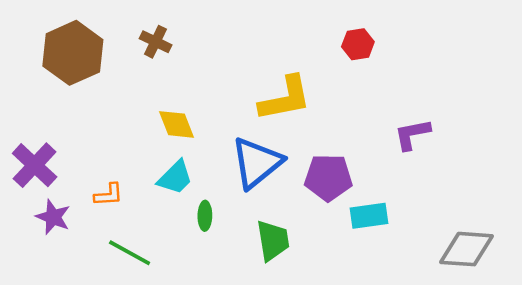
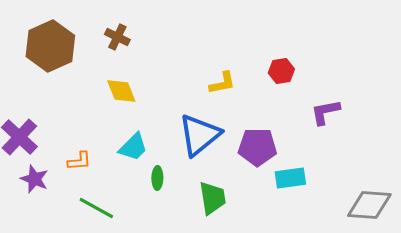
red hexagon: (358, 44) -> (281, 71), moved
yellow L-shape: (285, 99) -> (222, 83), size x0.6
yellow diamond: (176, 124) -> (121, 91), moved

